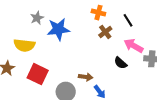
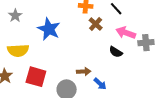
gray star: (37, 18) -> (15, 16), moved
blue star: (58, 29) -> (49, 29), turned -30

